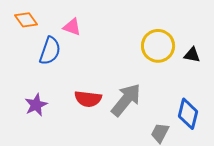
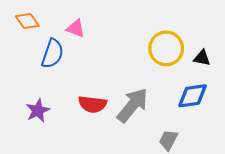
blue diamond: (188, 114) -> (192, 96), moved, turned 68

